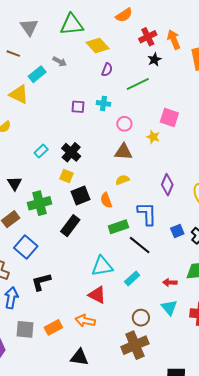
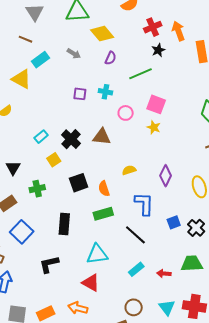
brown line: (13, 54) -> (25, 39), moved
gray arrow: (60, 62) -> (74, 54), moved
pink square: (169, 118) -> (156, 104), moved
brown triangle: (123, 152) -> (102, 137), moved
yellow square: (67, 176) -> (54, 160), moved, turned 32
yellow semicircle: (122, 180) -> (129, 170), moved
green cross: (40, 203) -> (37, 189), size x0.7
black rectangle: (70, 226) -> (64, 224), moved, turned -35
green rectangle: (118, 227) -> (103, 214), moved
cyan rectangle: (132, 278) -> (136, 269), moved
black L-shape: (41, 282) -> (49, 264), moved
cyan triangle: (169, 308) -> (167, 307), moved

